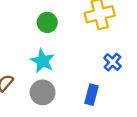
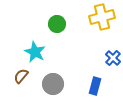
cyan star: (43, 61) -> (35, 52), moved

